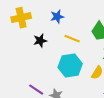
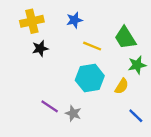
black star: (40, 41) -> (40, 48), moved

